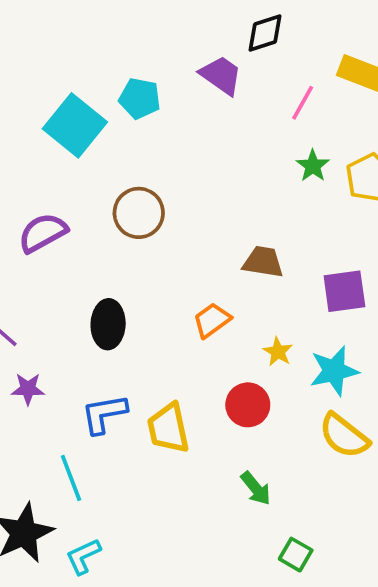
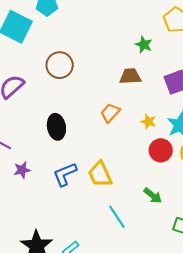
green star: (313, 166) -> (144, 45), moved
red circle: (248, 405) -> (161, 150), moved
cyan line: (71, 478) -> (117, 217), moved

